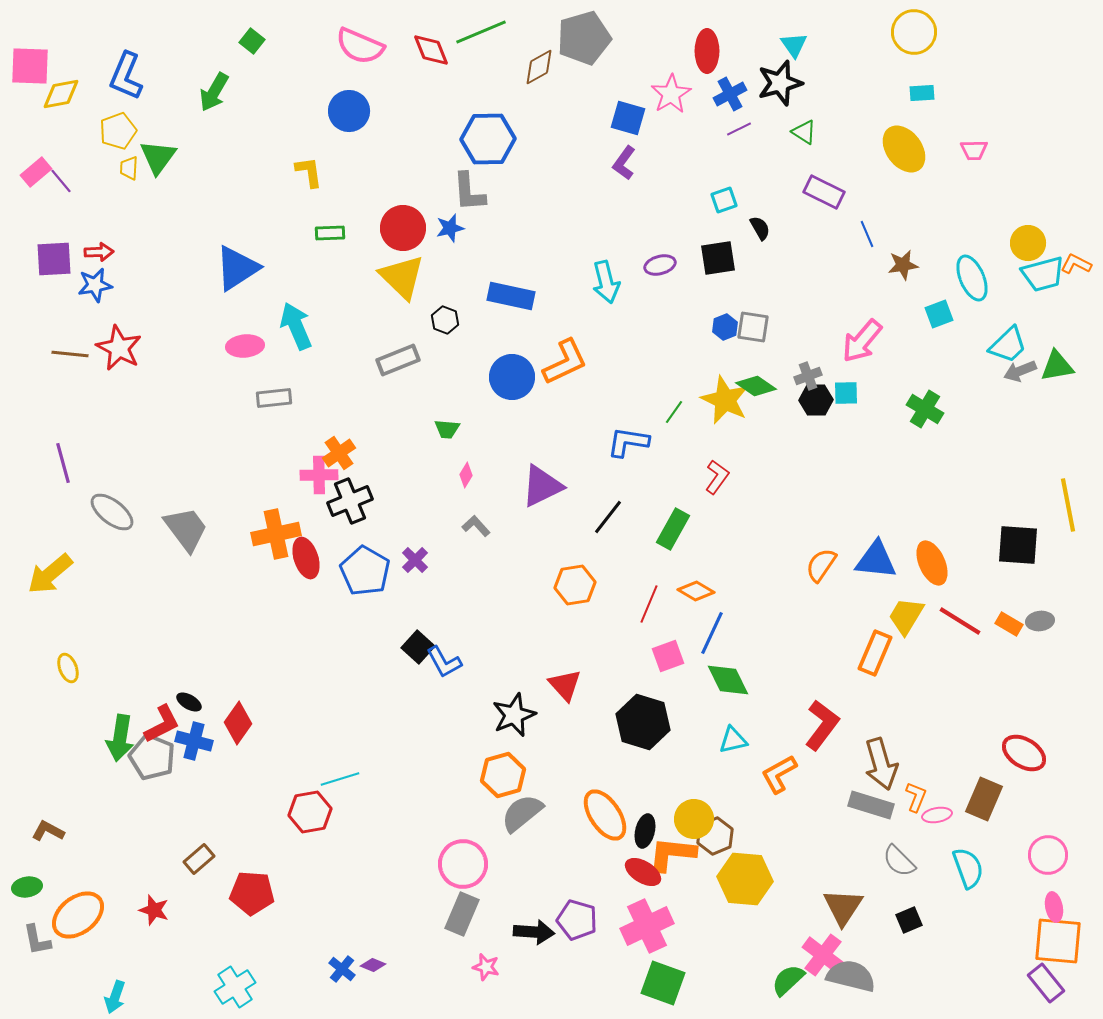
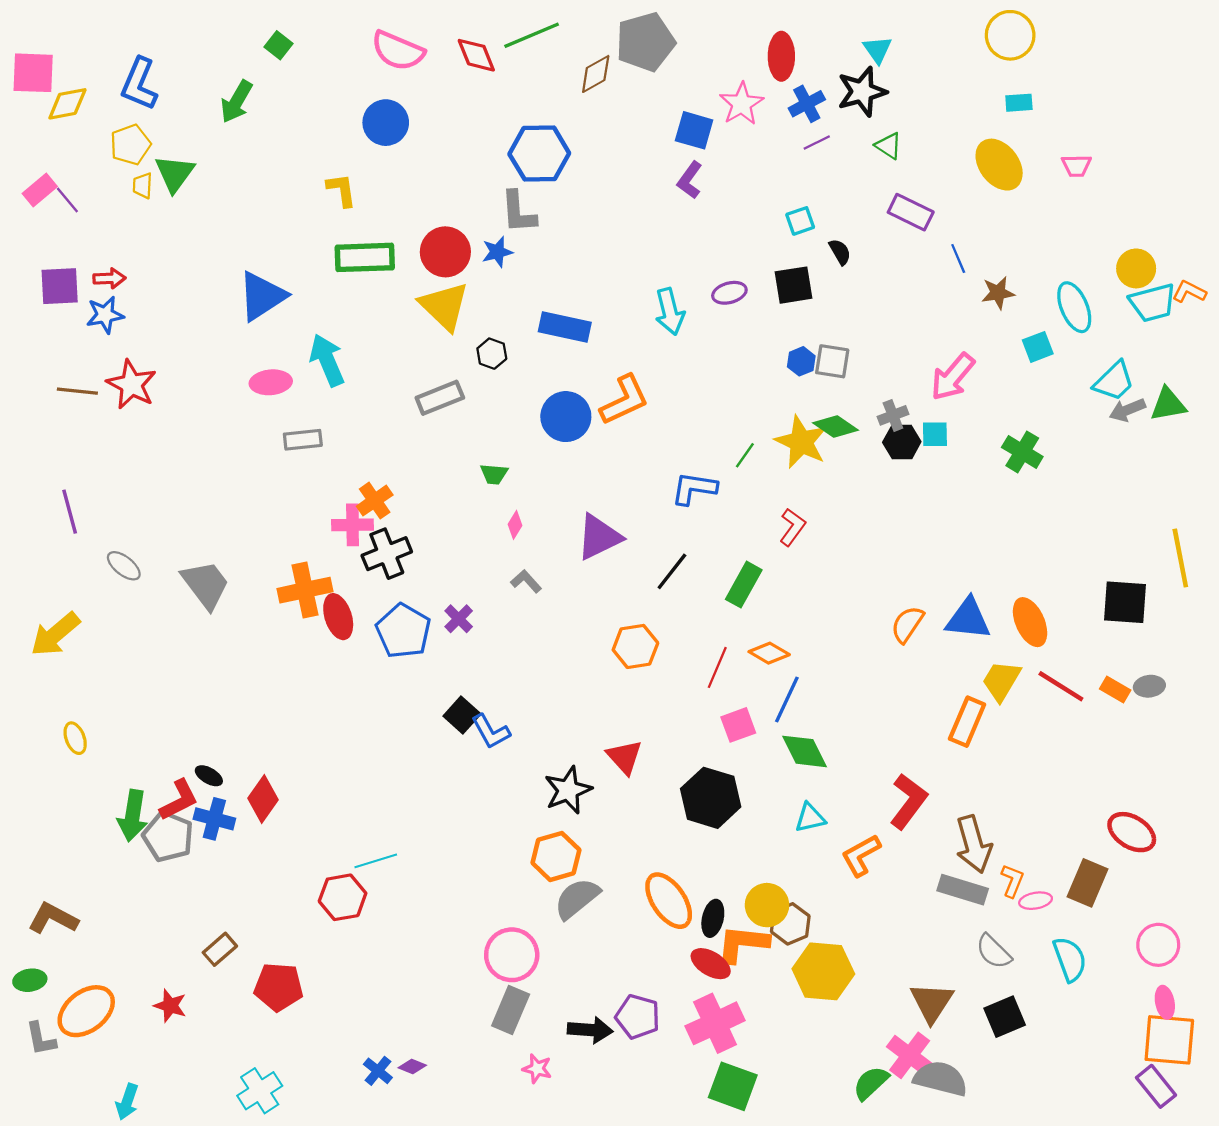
green rectangle: (330, 233) -> (365, 257), size x1.8
gray ellipse: (112, 512) -> (124, 566), size x0.7
brown L-shape: (48, 831) -> (53, 918), size x1.4
black square: (909, 920) -> (1005, 1017), size x1.4

